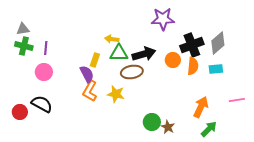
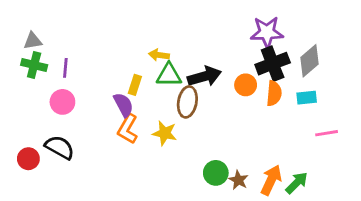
purple star: (163, 19) -> (267, 32), moved
brown ellipse: (132, 72) -> (187, 102), turned -70
pink line: (237, 100) -> (327, 133), moved
orange arrow: (201, 107) -> (271, 180), moved

